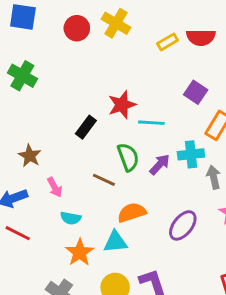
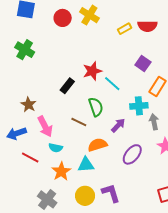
cyan line: (151, 123) -> (112, 84), turned 36
purple arrow: (160, 164) -> (118, 125), moved
pink arrow: (55, 187) -> (45, 126), size x1.5
red line: (18, 233) -> (30, 158), moved

